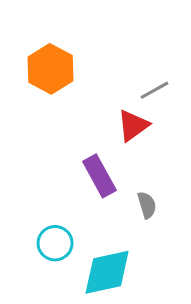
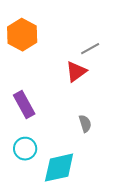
purple rectangle: (99, 176) -> (24, 105), moved

